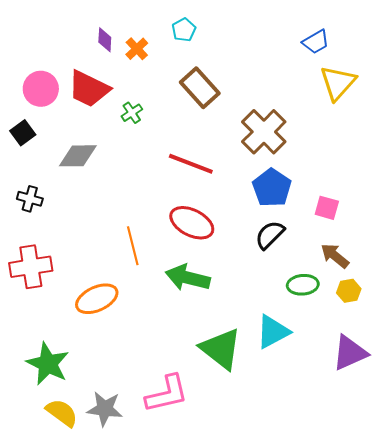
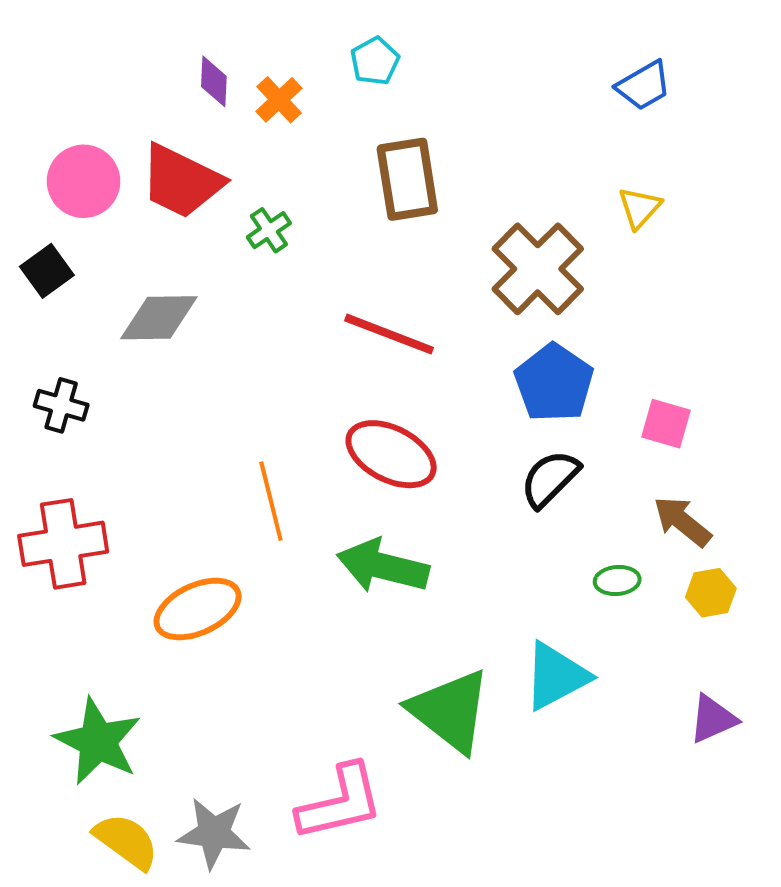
yellow triangle: (338, 83) -> (640, 208), moved, size x0.6
brown rectangle: (200, 88) -> (407, 179), turned 33
green ellipse: (303, 285) -> (617, 580), size x0.7
purple triangle: (350, 353) -> (713, 719), size x0.7

